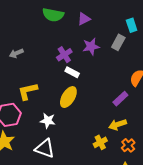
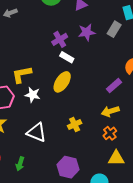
gray arrow: (16, 53) -> (10, 13), moved
white star: (48, 121) -> (33, 95), moved
yellow cross: (100, 142) -> (75, 124), moved
orange cross: (128, 145) -> (110, 133), moved

